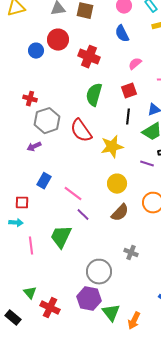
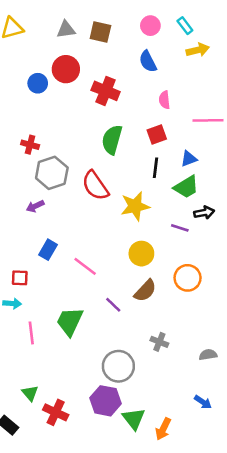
pink semicircle: (135, 64) -> (164, 100), turned -56
purple line: (83, 215) -> (113, 305), moved

